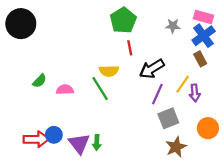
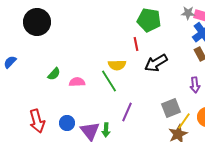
green pentagon: (123, 20) -> (149, 20), moved, turned -30
gray star: (173, 26) -> (188, 13), moved
yellow line: (183, 84) -> (184, 121), moved
purple line: (157, 94) -> (127, 112), moved
red arrow: (36, 139) -> (37, 121), moved, turned 75

